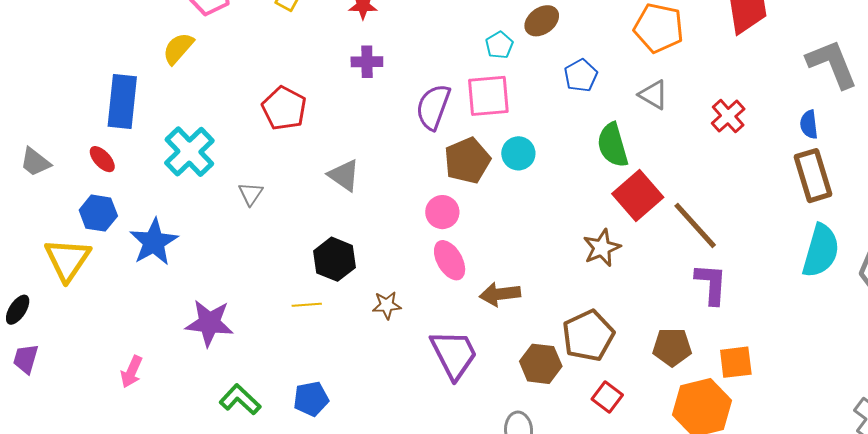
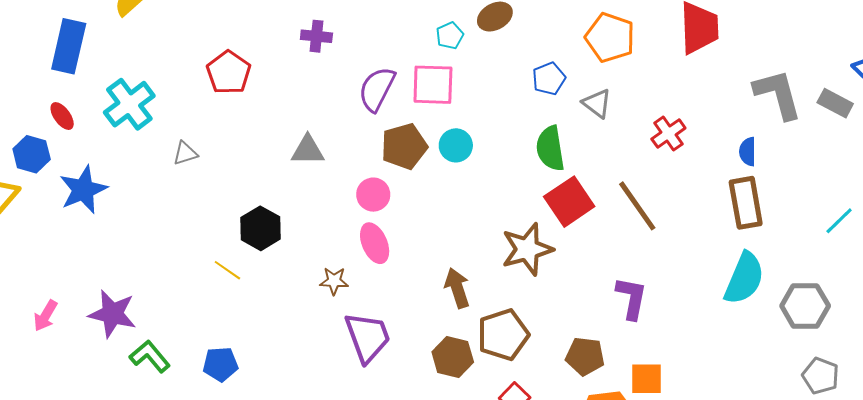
blue pentagon: (581, 75) -> (549, 79), moved
red ellipse: (102, 159) -> (62, 116), moved
gray triangle: (344, 175) -> (308, 150), moved, turned -42
gray triangle: (251, 194) -> (185, 153), turned 32
brown line: (695, 225) -> (637, 206), moved
brown star: (602, 248) -> (527, 249), size x1.4
brown arrow: (500, 294) -> (457, 288), moved, turned 72
yellow line: (307, 305) -> (227, 270), turned 32
brown star: (387, 305) -> (334, 281), moved
purple star: (209, 323) -> (112, 314), moved

